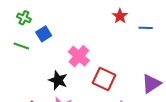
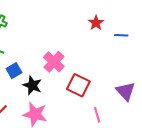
blue square: (44, 34) -> (14, 71), moved
purple triangle: (151, 84) -> (126, 91), turned -40

